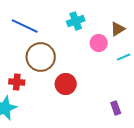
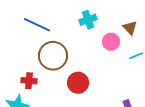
brown triangle: (118, 29) -> (130, 28), turned -42

